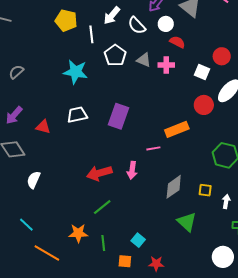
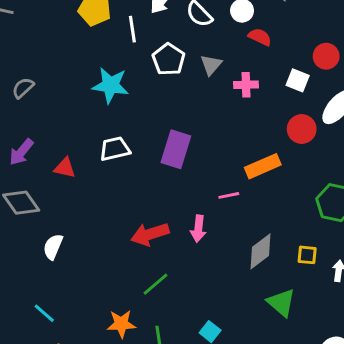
gray triangle: (144, 60) -> (211, 65), turned 49
pink cross: (166, 65) -> (246, 85), moved

